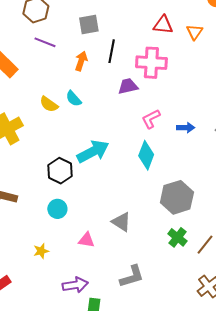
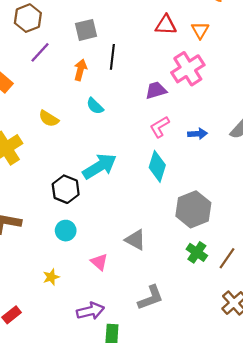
purple line: (45, 42) -> (40, 52), turned -65
pink cross: (151, 63) -> (188, 69), moved, turned -32
purple trapezoid: (128, 86) -> (156, 90), moved
cyan semicircle: (74, 99) -> (95, 106), moved
pink triangle: (86, 240) -> (99, 262), turned 36

